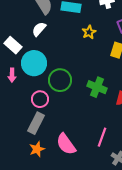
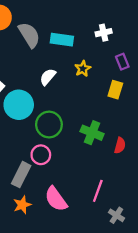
white semicircle: (39, 29) -> (48, 77), moved
pink circle: (40, 99) -> (41, 155), moved

